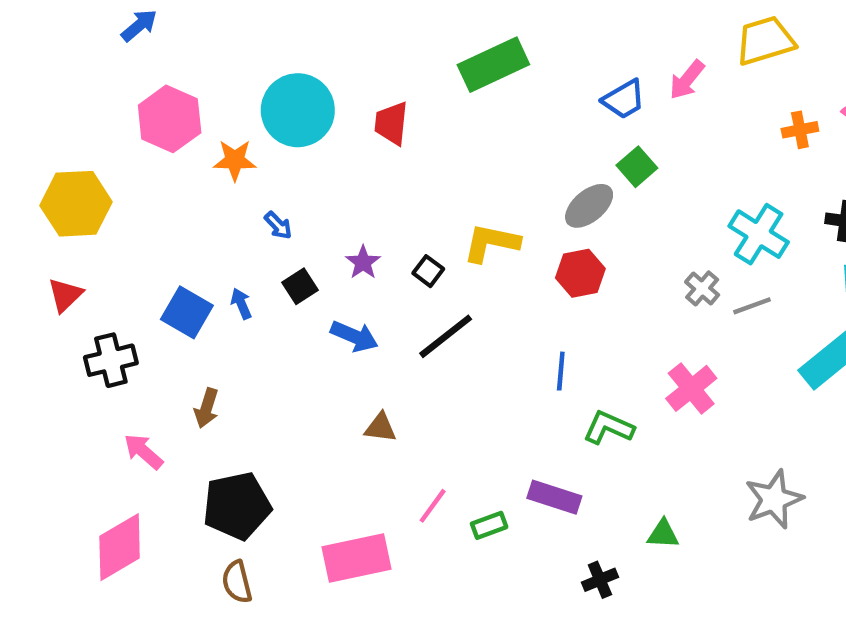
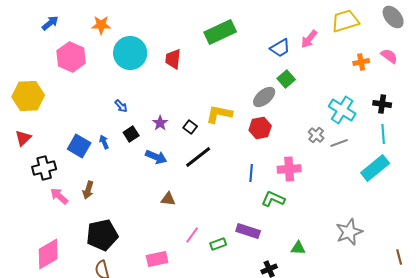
blue arrow: (139, 25) -> (50, 23), moved
orange star: (235, 160) -> (101, 25), moved
pink cross: (691, 388) -> (289, 169), moved, turned 35
pink arrow: (143, 451) -> (59, 196), moved
pink rectangle: (356, 558) -> (157, 259), size x0.7

